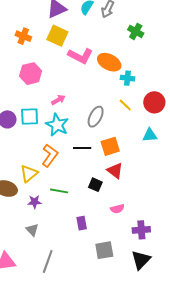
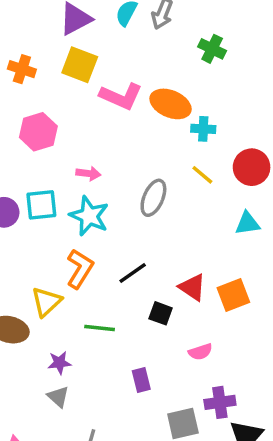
pink arrow: (58, 100) -> (88, 173), turned 40
orange square: (110, 146) -> (233, 295), moved
black line: (82, 148) -> (133, 273), moved, turned -30
purple star: (35, 202) -> (59, 363), moved
purple cross: (141, 230) -> (220, 402), moved

